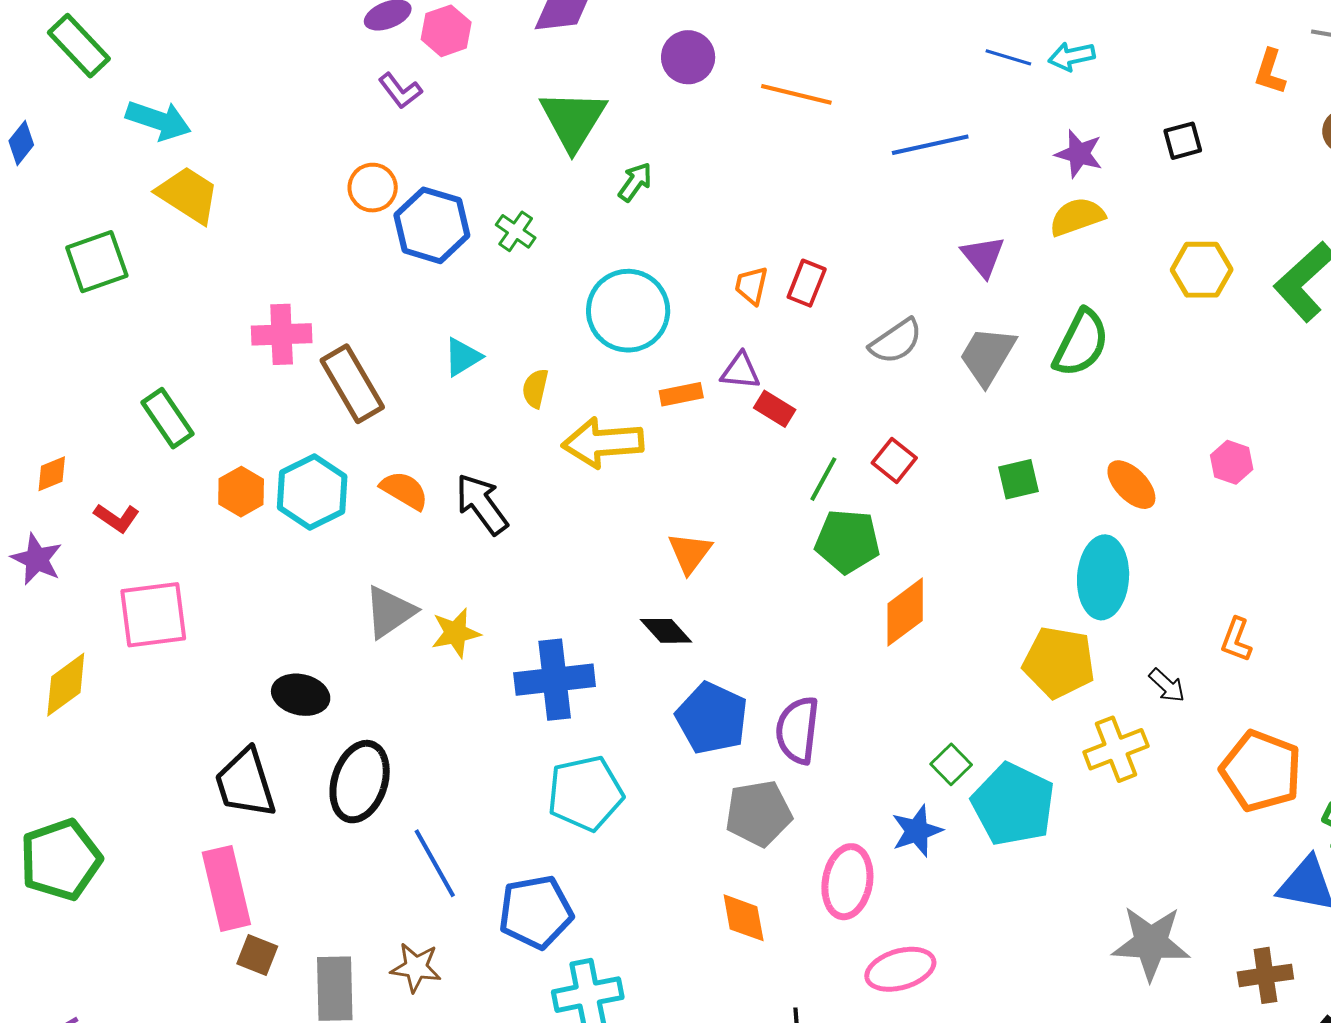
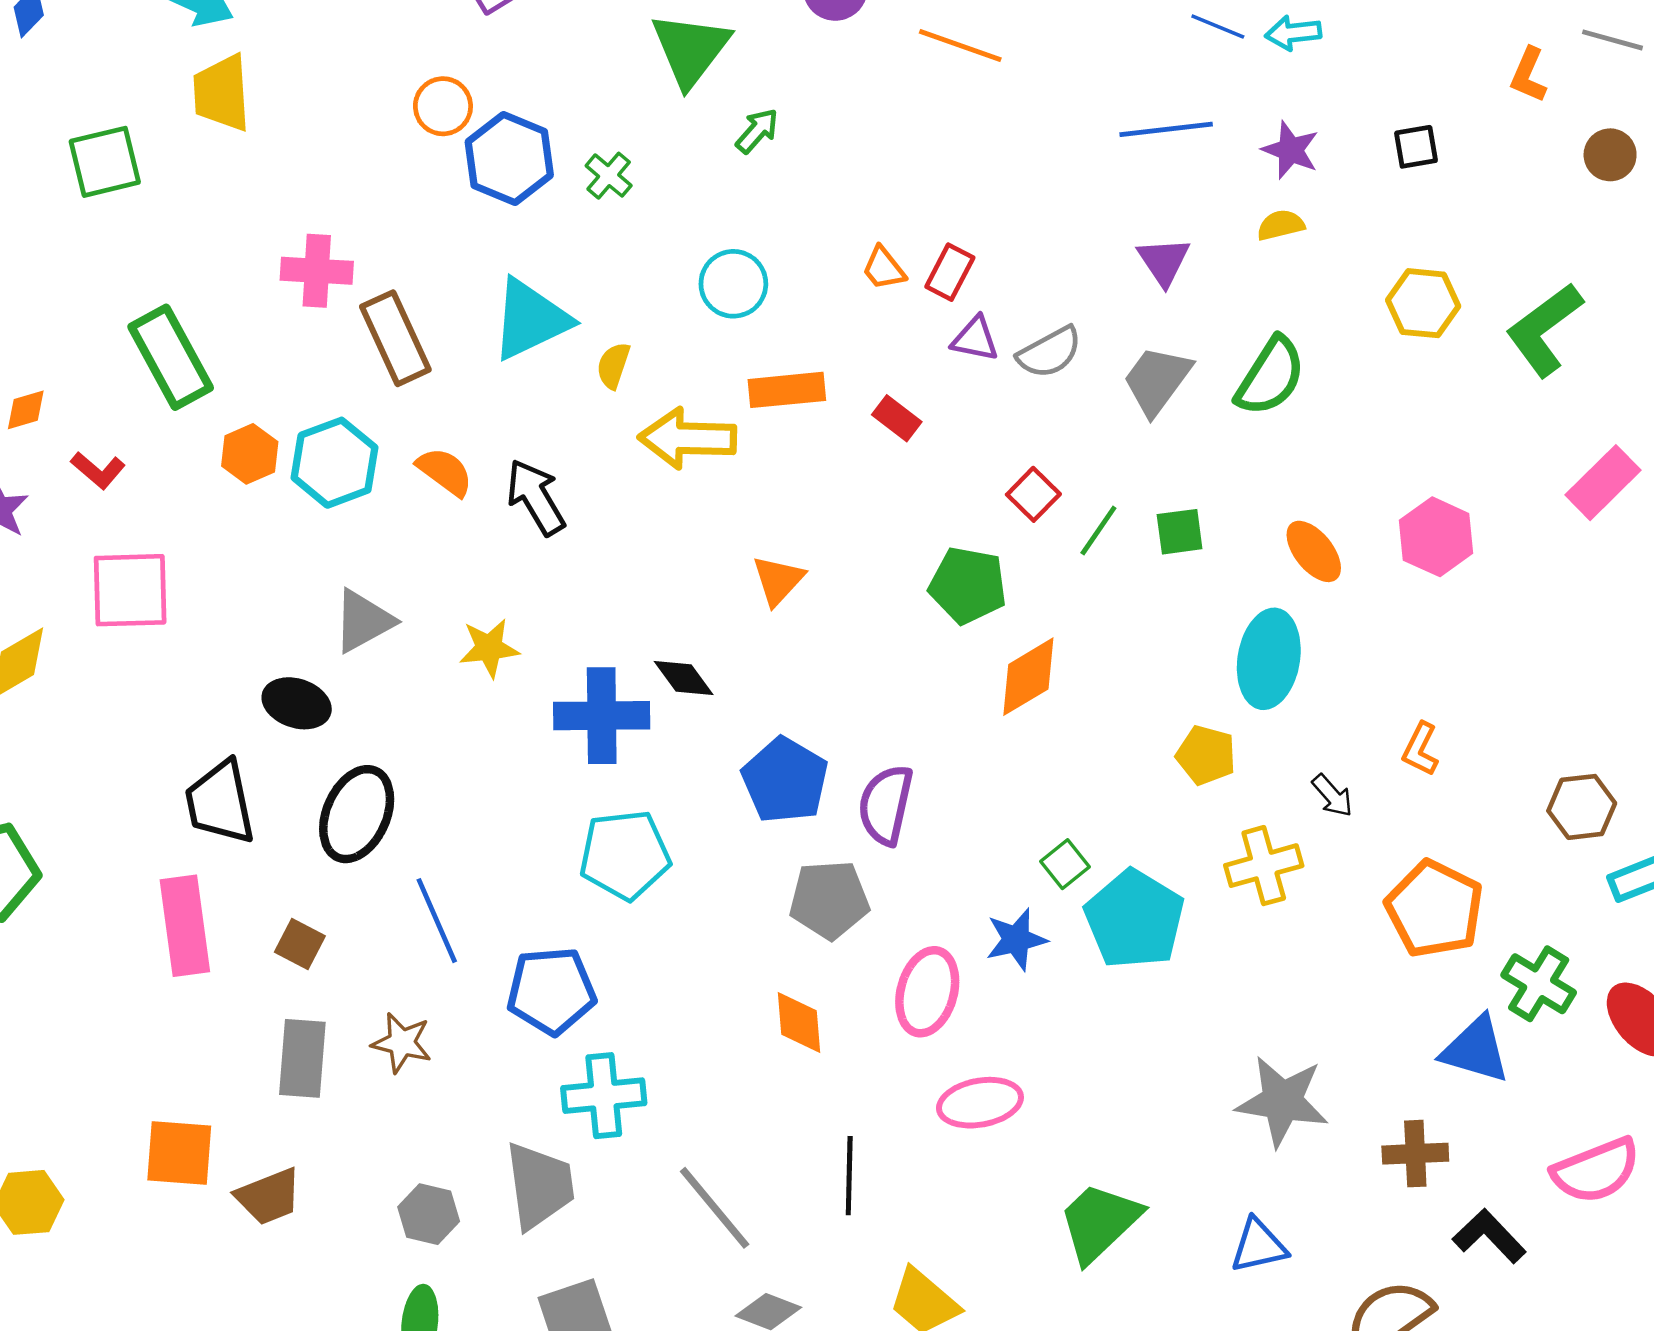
blue line: (930, 145) -> (1166, 129), moved
yellow trapezoid: (188, 195) -> (222, 93), turned -132
yellow semicircle: (1077, 217) -> (1281, 225), size x0.7
orange trapezoid: (751, 285) -> (884, 268), turned -57
cyan circle: (628, 311) -> (733, 284), size x0.7
cyan triangle: (463, 357) -> (530, 319), size x1.8
purple triangle: (740, 371) -> (975, 339), moved
orange rectangle: (681, 394) -> (787, 390), size x1.5
green rectangle: (167, 418) -> (171, 357), size x1.4
pink hexagon: (1232, 462) -> (1436, 537), size x1.5
green line: (823, 479) -> (1098, 531), moved
gray triangle: (390, 612) -> (363, 621), moved
black diamond: (666, 631) -> (684, 678), moved
yellow pentagon: (1059, 662) -> (1206, 755), size x0.7
brown square: (257, 955) -> (300, 944), moved

